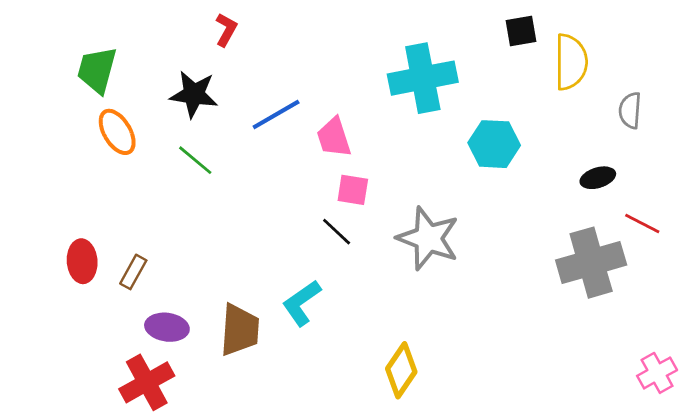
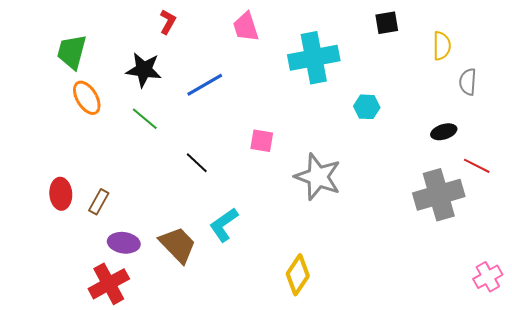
yellow semicircle: (571, 62) -> (442, 46), moved, size x0.7
pink trapezoid: (334, 137) -> (246, 27), moved
cyan hexagon: (494, 144) -> (367, 107), size x0.7
black line: (337, 232) -> (197, 163), moved
brown trapezoid: (240, 330) -> (178, 245), turned -48

